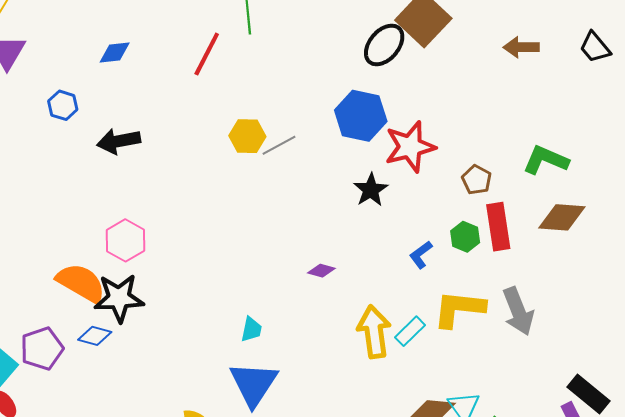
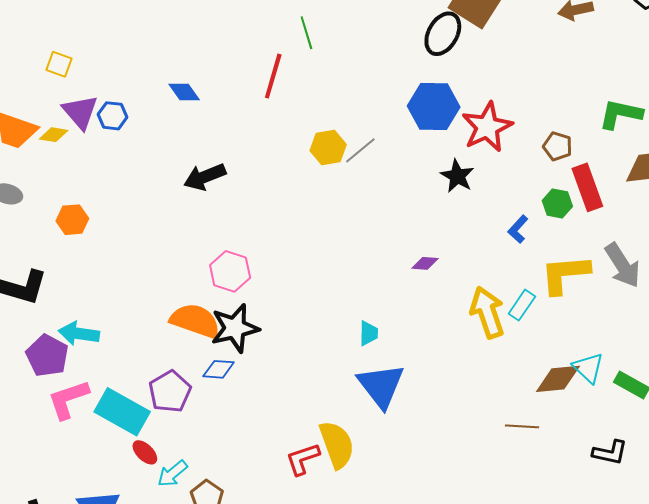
blue diamond: (115, 52) -> (184, 92), turned 72
blue hexagon: (63, 105) -> (113, 116), moved

